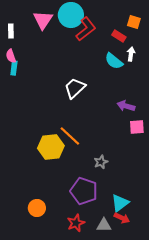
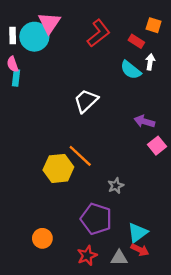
cyan circle: (71, 15) -> (34, 37), moved
pink square: (137, 127) -> (157, 146), turned -35

